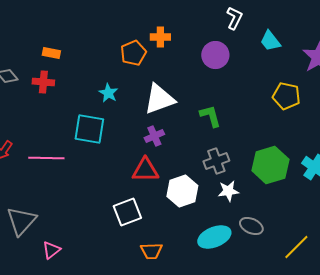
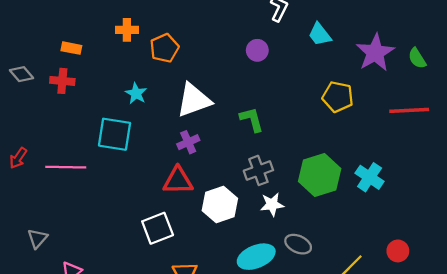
orange cross: (160, 37) -> (127, 30), moved
purple circle: (215, 55) -> (257, 50), size x0.7
gray triangle: (21, 221) -> (37, 238), size x0.6

